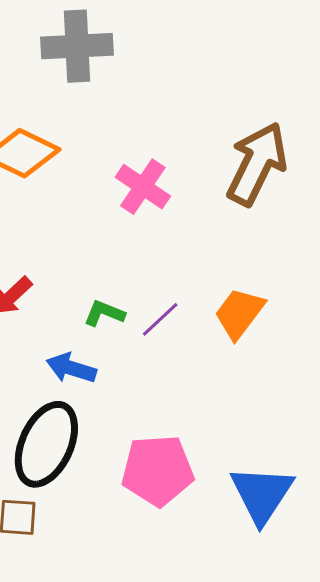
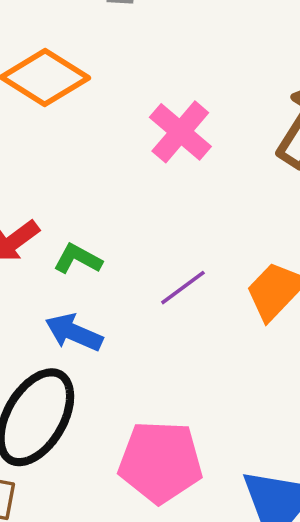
green L-shape: (104, 313) -> (78, 259), moved

